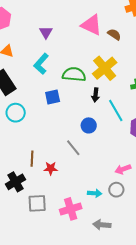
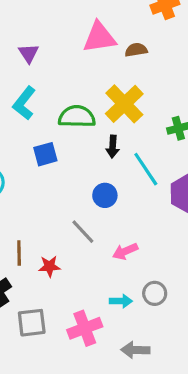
pink triangle: (92, 25) -> (99, 37), turned -30
brown semicircle: (114, 34) -> (136, 50), turned -40
pink arrow: (123, 169) -> (125, 251), moved

